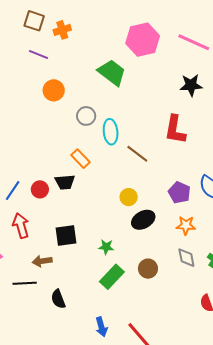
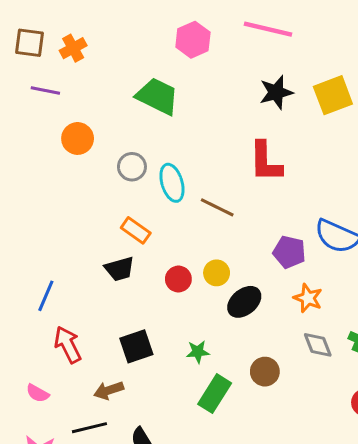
pink hexagon: (143, 40) -> (193, 40), size x0.7
red circle: (40, 189) -> (178, 279), moved
orange star: (186, 225) -> (308, 298), turned 30

